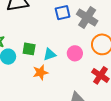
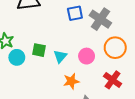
cyan triangle: (50, 54) -> (60, 56), turned -32
orange star: (40, 72) -> (71, 81), moved

